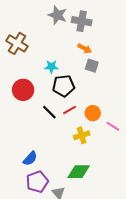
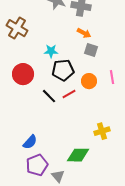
orange circle: (93, 113) -> (89, 81), moved
pink line: (113, 126) -> (112, 77), moved, turned 48
yellow cross: (82, 135) -> (102, 131), moved

